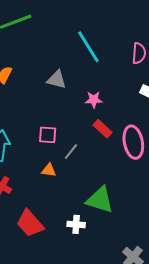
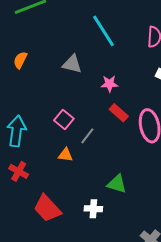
pink square: (48, 135) -> (64, 120), turned 36
green triangle: (100, 200) -> (117, 184), size x0.7

